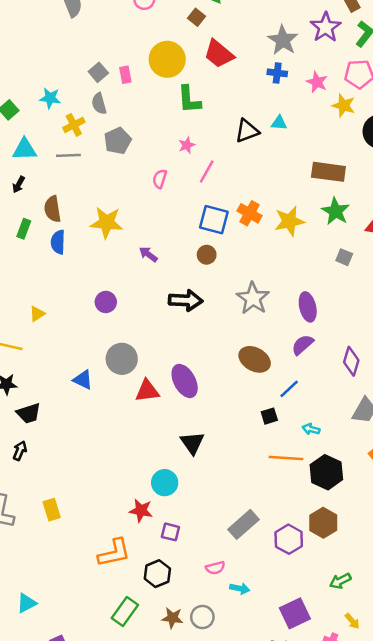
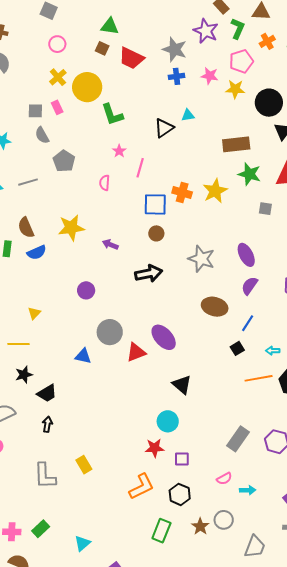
red trapezoid: (219, 54) -> (131, 58), moved
gray square: (98, 72) -> (35, 111), turned -35
yellow cross: (74, 125) -> (58, 77), moved
blue semicircle: (58, 242) -> (37, 253), turned -102
brown star: (172, 618) -> (200, 526), turned -30

